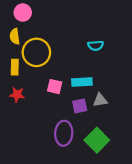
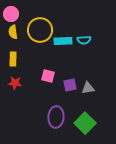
pink circle: (23, 13) -> (11, 14), moved
yellow circle: (36, 52) -> (40, 30), moved
cyan rectangle: (82, 82) -> (63, 41), moved
purple square: (80, 106) -> (70, 85), moved

